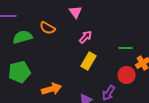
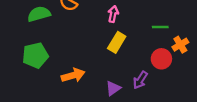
pink arrow: (86, 37) -> (113, 14), turned -32

